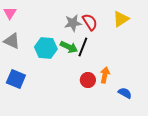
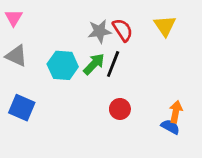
yellow triangle: (121, 19) -> (165, 26), turned -30
green arrow: (69, 47) -> (94, 64), turned -72
orange arrow: (105, 75) -> (176, 112), moved

